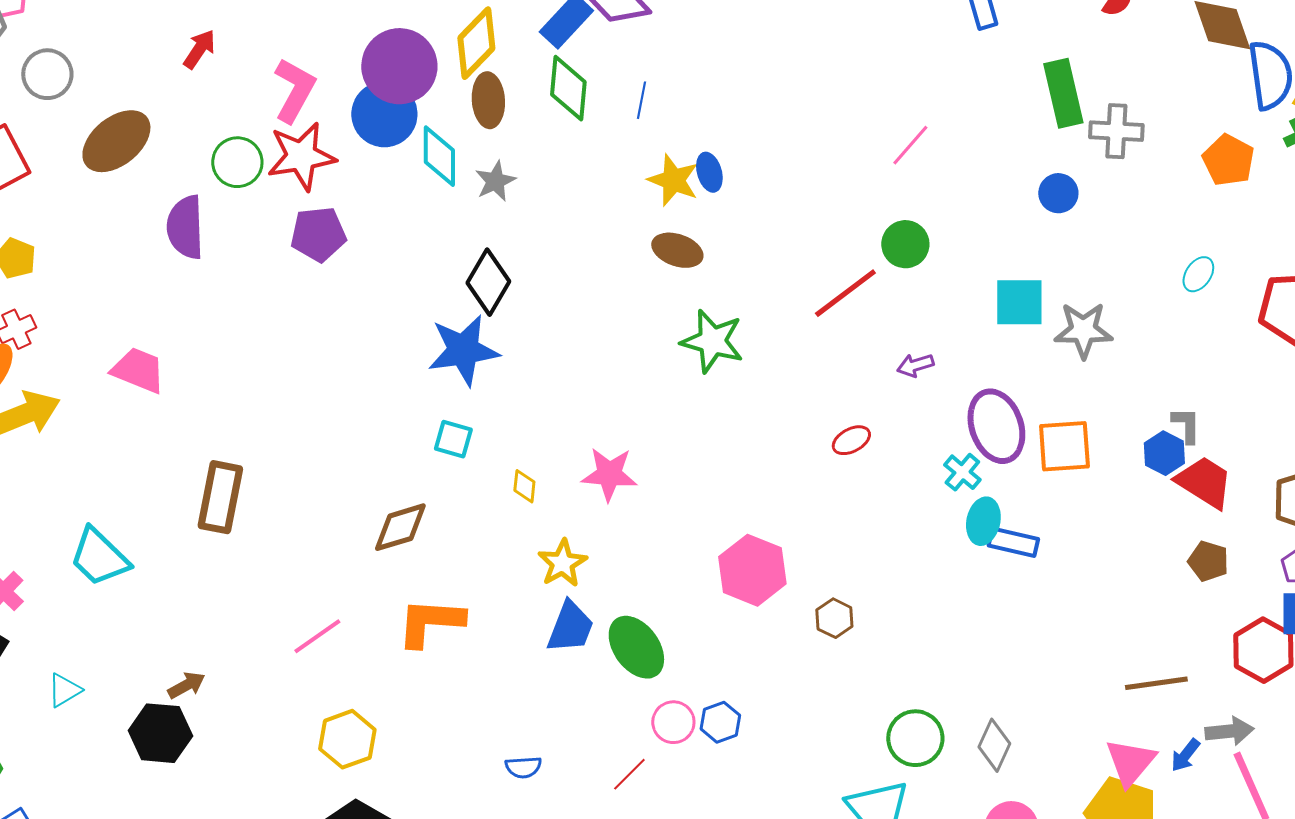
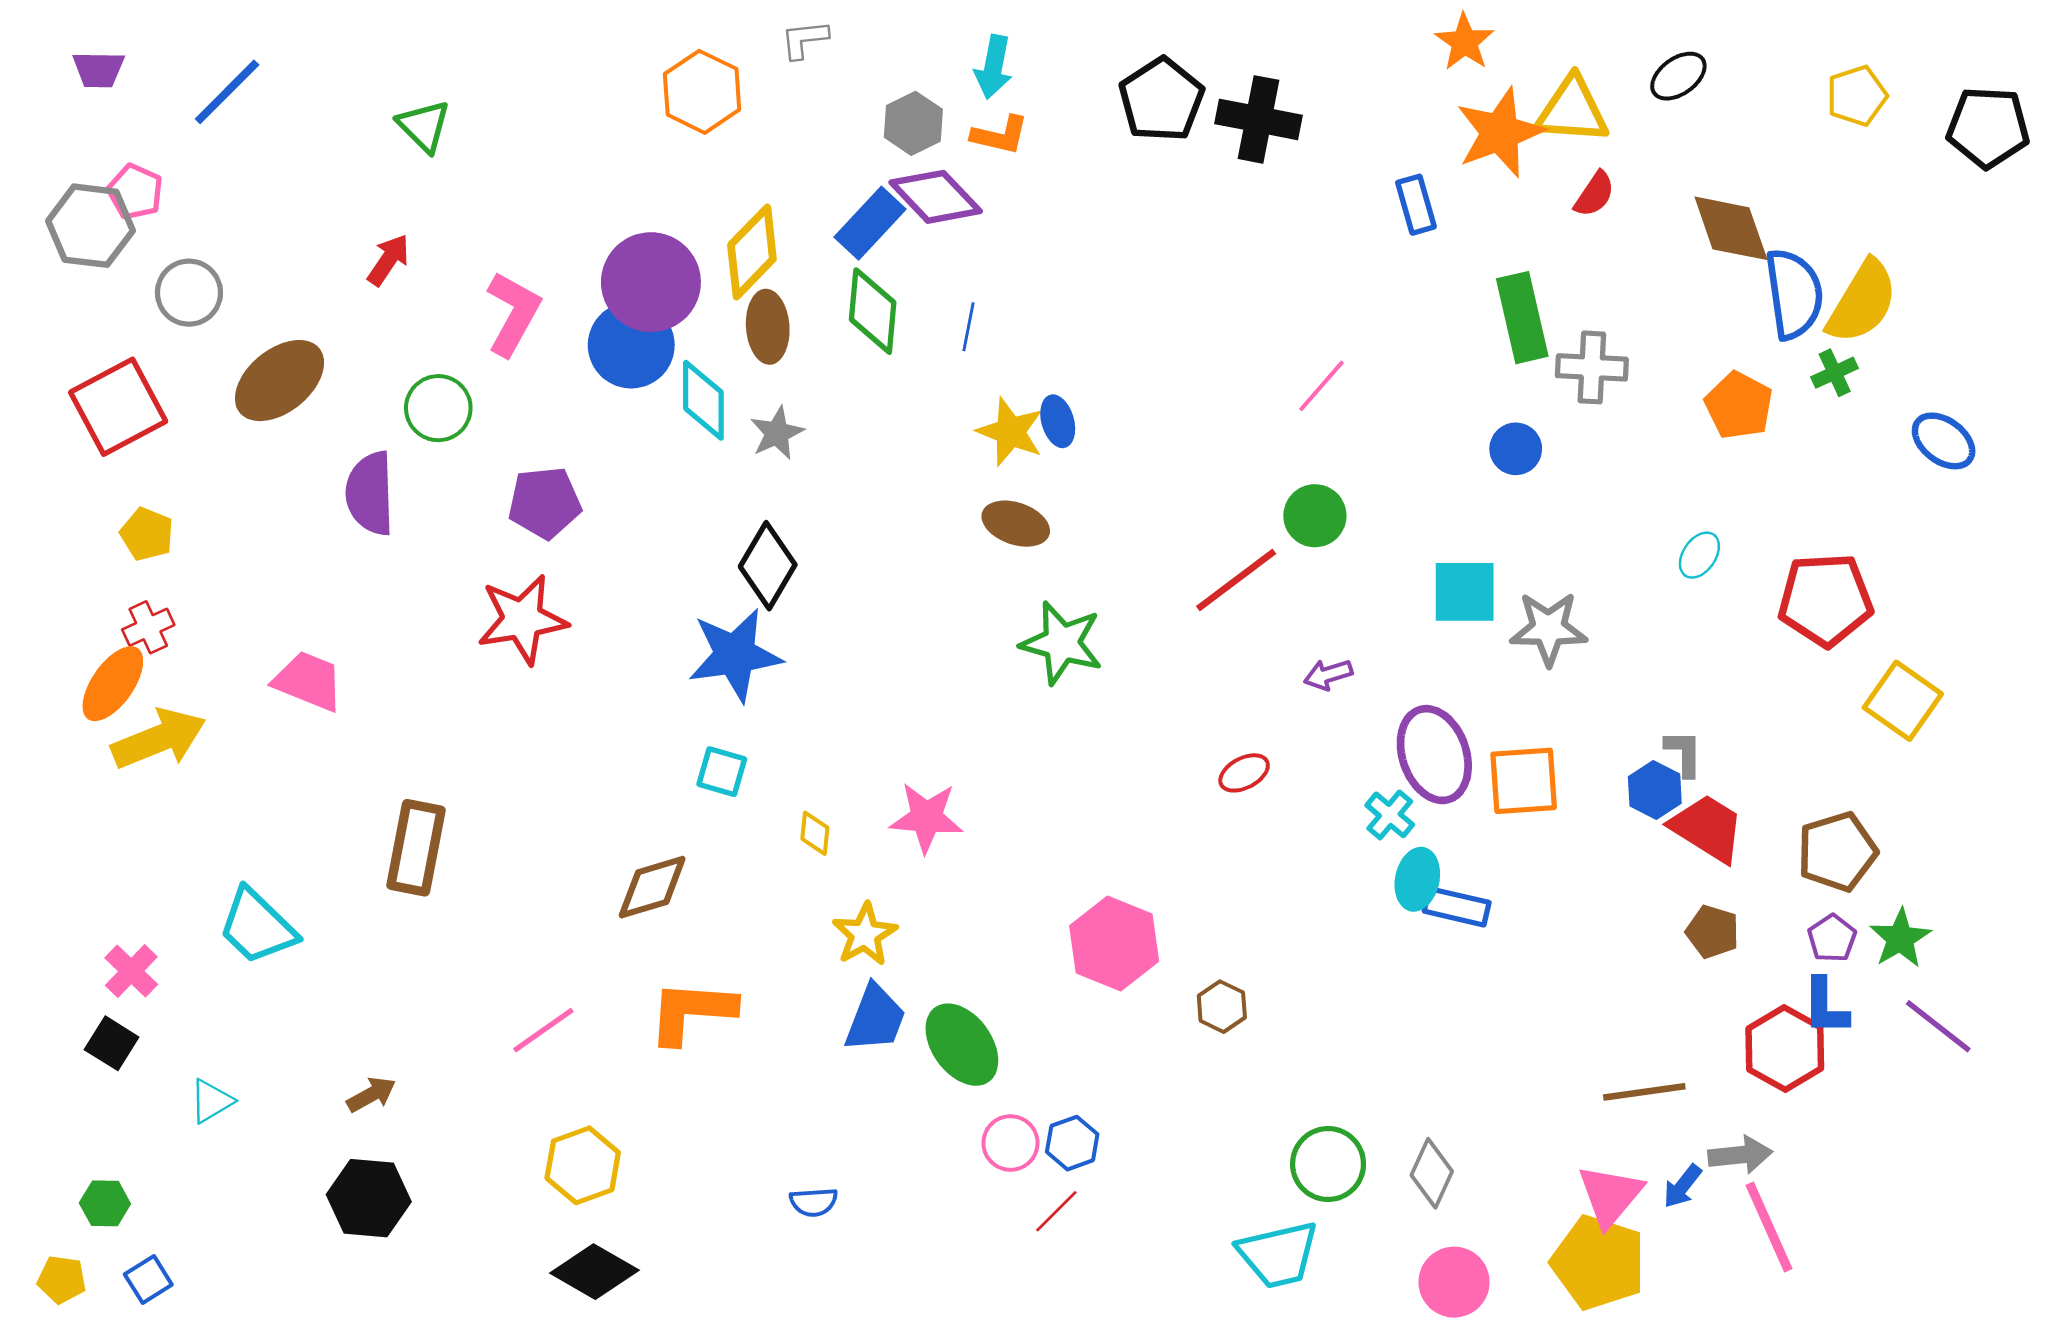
red star: (301, 156) -> (522, 619), moved
black hexagon: (160, 733) -> (369, 1198), moved
red line: (629, 774) -> (1056, 1211), moved

